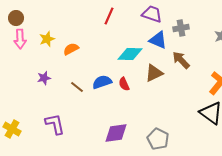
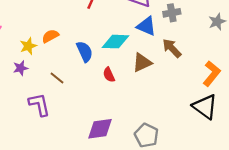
yellow star: (47, 39) -> (28, 46), moved
blue semicircle: (102, 82) -> (85, 51), moved, turned 84
purple L-shape: (55, 124) -> (39, 105), moved

